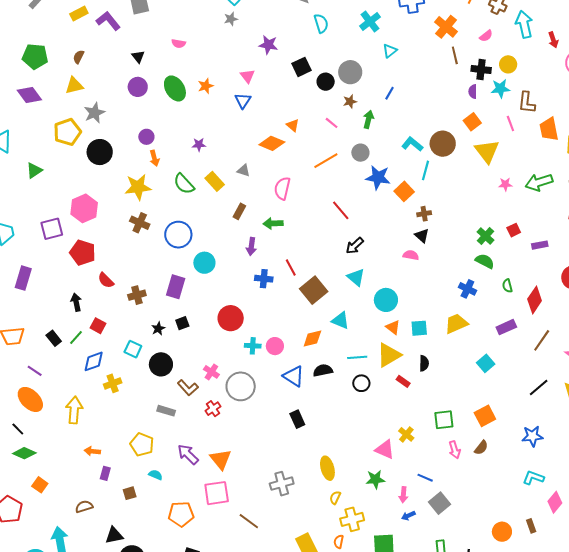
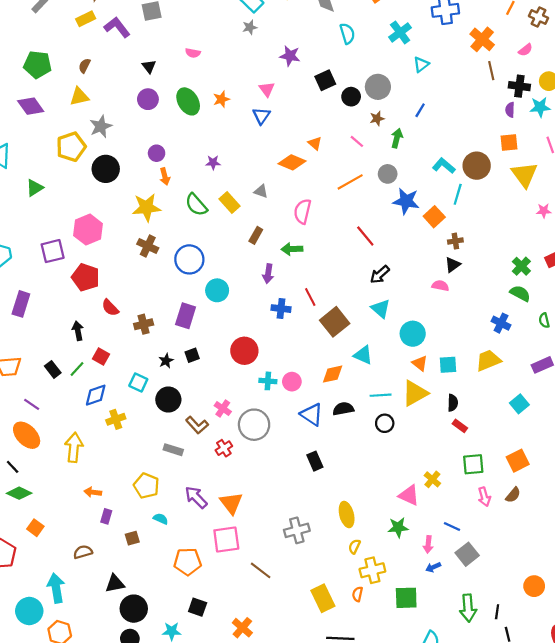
orange square: (472, 122) -> (509, 143), turned 30
black triangle: (422, 236) -> (453, 265), turned 42
red rectangle: (403, 381) -> (460, 426), moved

